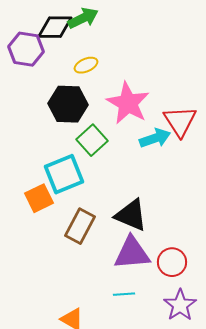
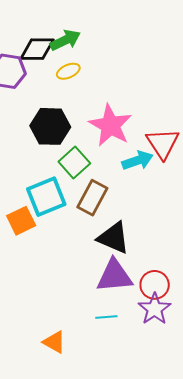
yellow ellipse: (86, 65) -> (68, 71), moved
brown rectangle: (80, 226) -> (92, 198), moved
purple star: (180, 305) -> (155, 309), moved

